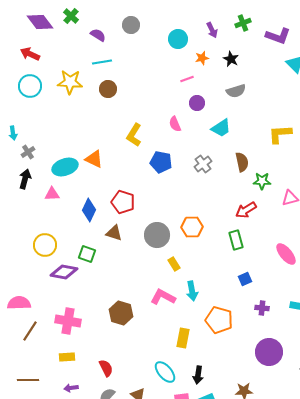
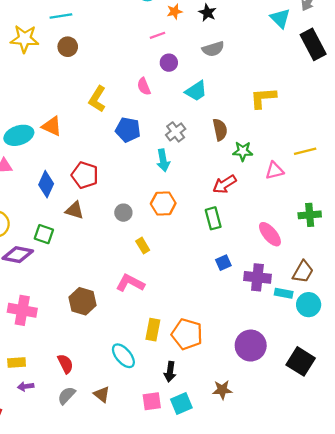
gray circle: (157, 235) -> (123, 213), size x0.6
cyan arrow: (192, 291) -> (163, 160), moved
purple cross: (262, 308) -> (257, 277), moved, size x1.6
orange pentagon: (219, 320) -> (187, 334), moved
yellow rectangle: (67, 357) -> (17, 363), moved
cyan ellipse: (165, 372) -> (123, 356), moved

